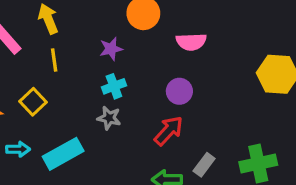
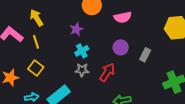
yellow line: (54, 60) -> (36, 42), moved
red arrow: (169, 131) -> (107, 72), moved
gray rectangle: (204, 165) -> (145, 55), moved

